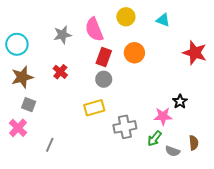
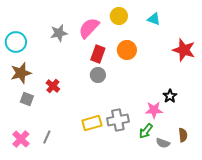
pink semicircle: (94, 29) -> (89, 28), turned 65
red cross: (60, 72) -> (53, 86), moved
yellow rectangle: (94, 108) -> (92, 123), moved
pink cross: (18, 128) -> (21, 139), moved

